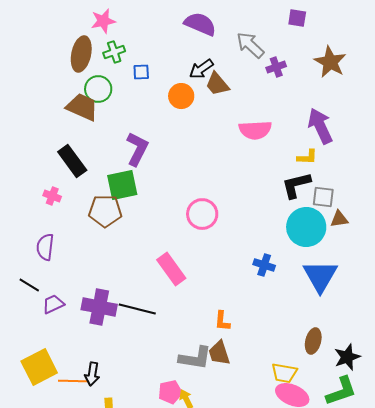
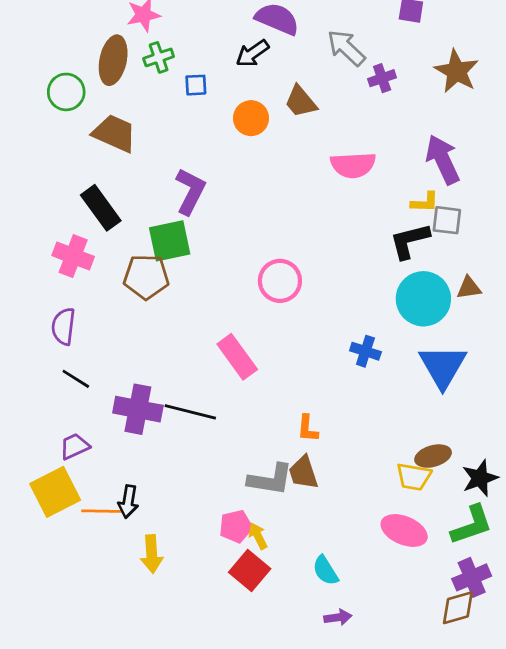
black arrow: (201, 69) -> (252, 53), moved
green circle: (98, 89) -> (66, 92), moved
pink cross: (52, 196) -> (73, 256), size x1.6
gray square: (323, 197) -> (447, 220), moved
black line: (29, 285) -> (76, 379), moved
purple trapezoid: (53, 304) -> (74, 446), moved
brown ellipse: (313, 341) -> (433, 456), turned 60
yellow trapezoid: (284, 373) -> (414, 477), moved

